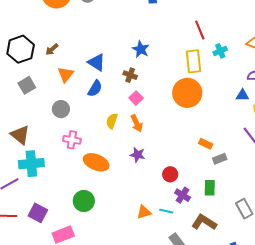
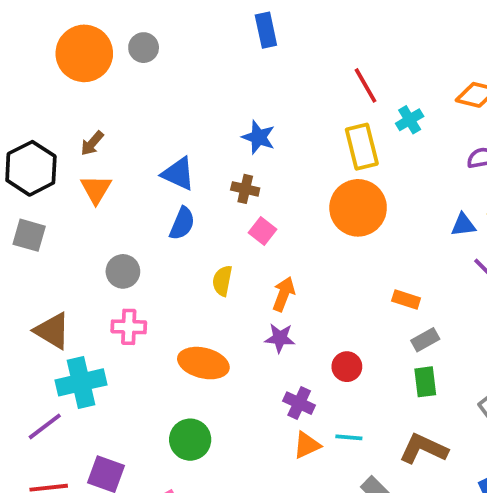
brown arrow: (52, 49) -> (92, 143), moved
orange triangle: (66, 74) -> (96, 189), moved
gray square: (27, 85) -> (29, 235), moved, turned -36
blue triangle: (242, 95) -> (463, 225), moved
orange arrow: (137, 123) -> (284, 294), moved, turned -126
pink cross: (72, 140) -> (129, 327), moved
gray rectangle: (220, 159) -> (425, 340), moved
purple cross: (183, 195) -> (299, 403), moved

